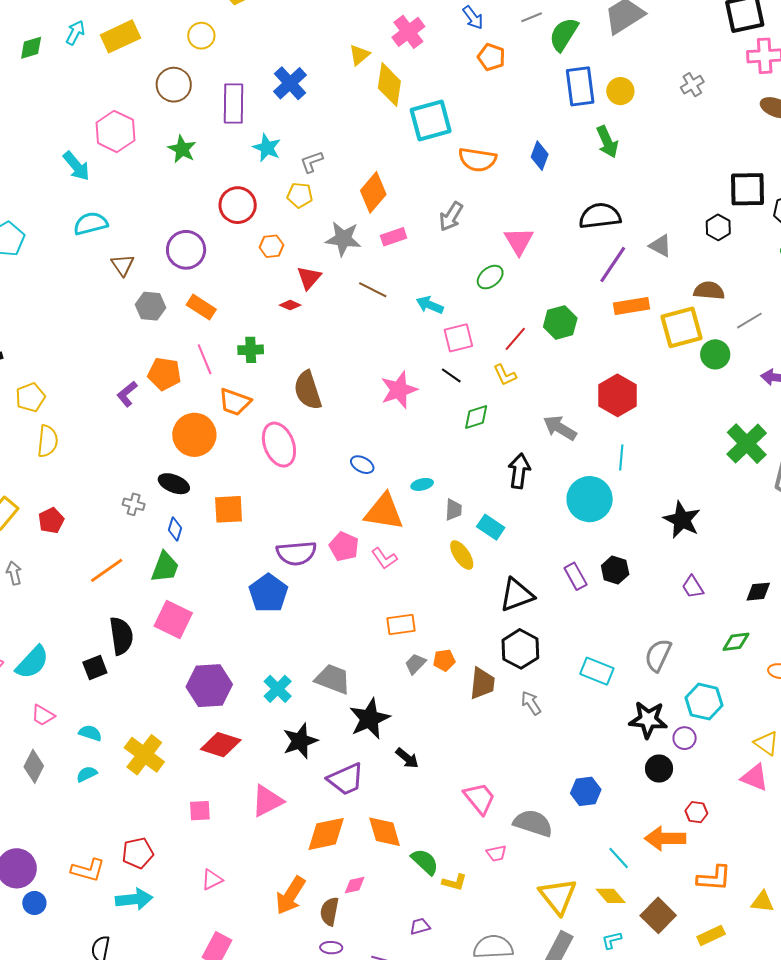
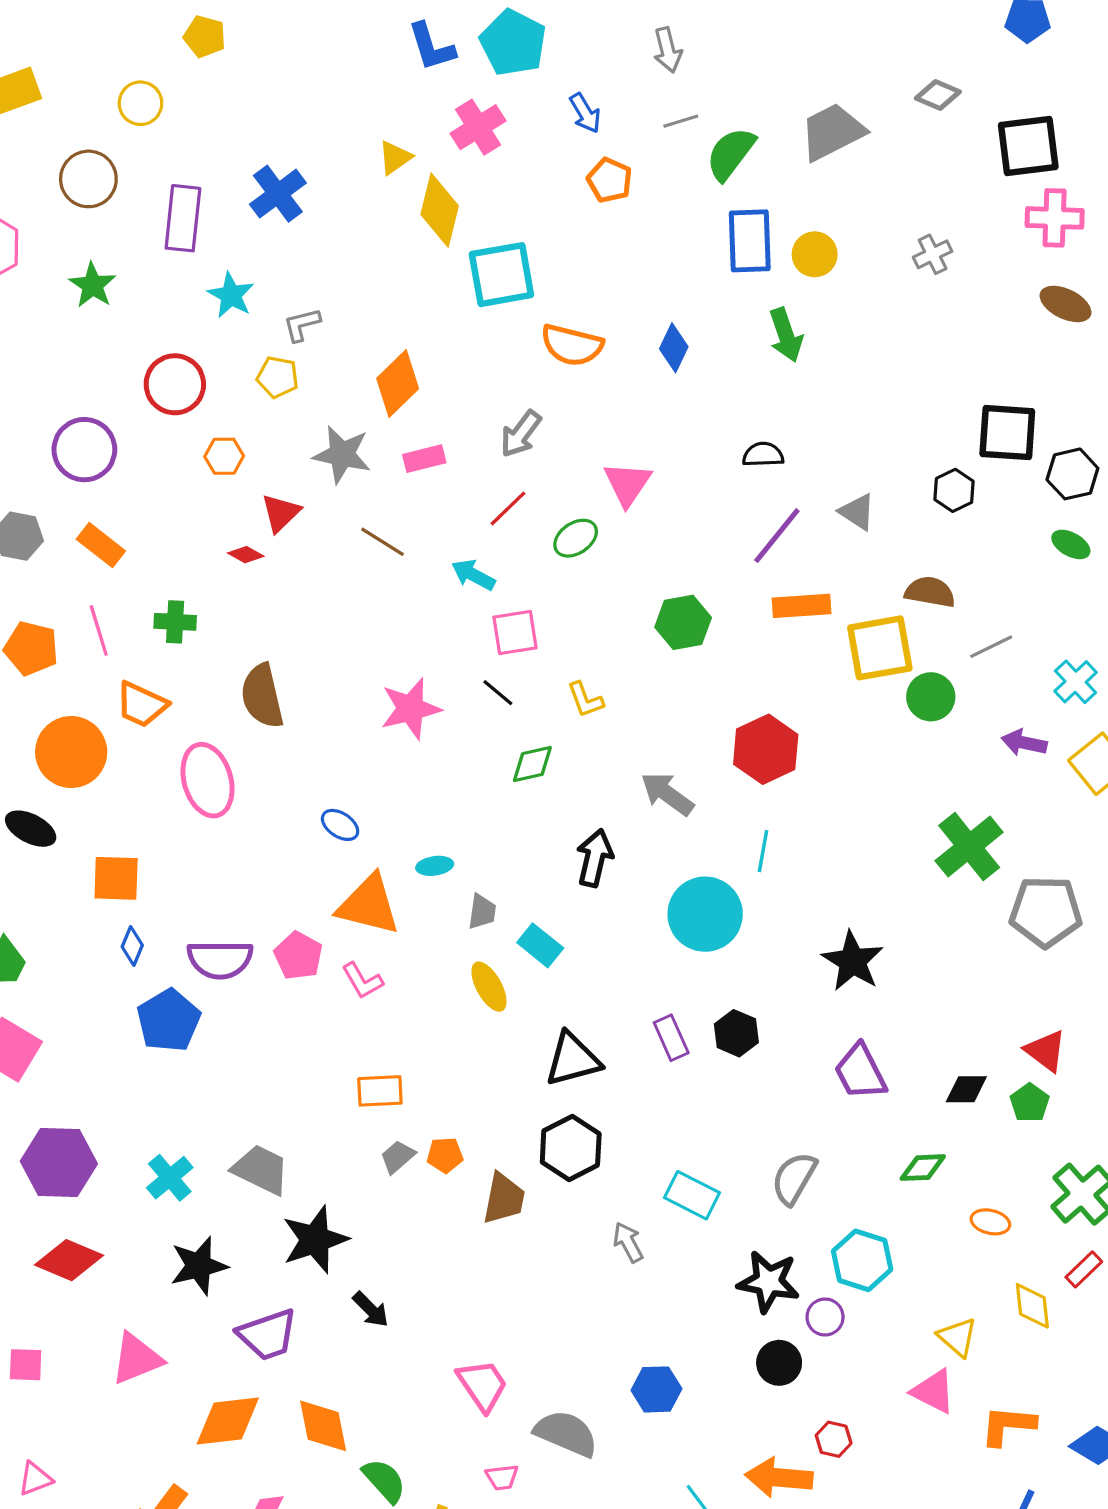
black semicircle: (600, 216) -> (763, 455), size x0.6
red line: (515, 339) -> (508, 508), moved
blue diamond: (175, 529) -> (132, 946), moved
purple trapezoid: (693, 587) -> (860, 1072), size x1.5
gray arrow: (531, 703) -> (628, 1242), moved

